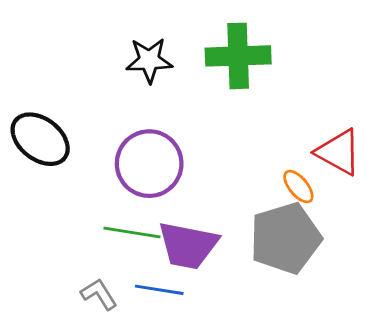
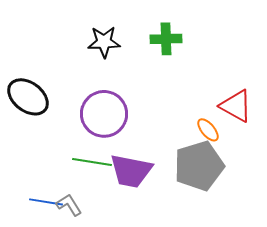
green cross: (238, 56) -> (166, 39), size x0.7
blue line: (159, 290) -> (46, 202), moved

